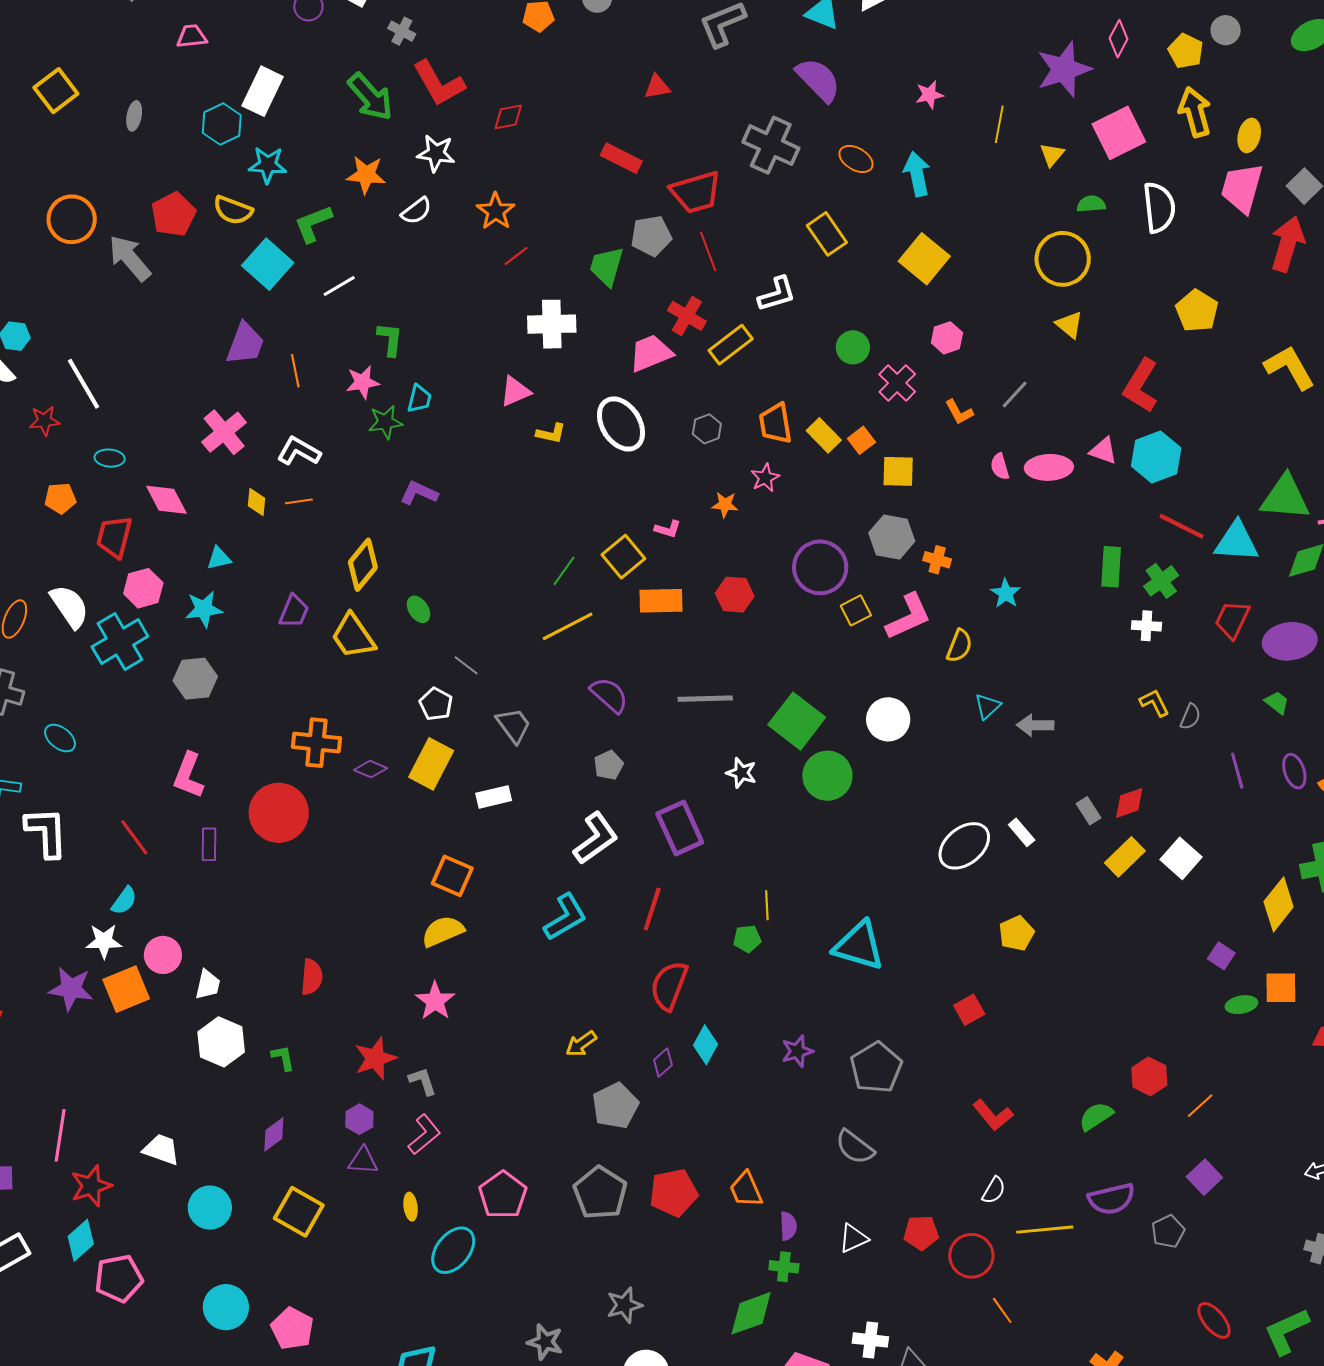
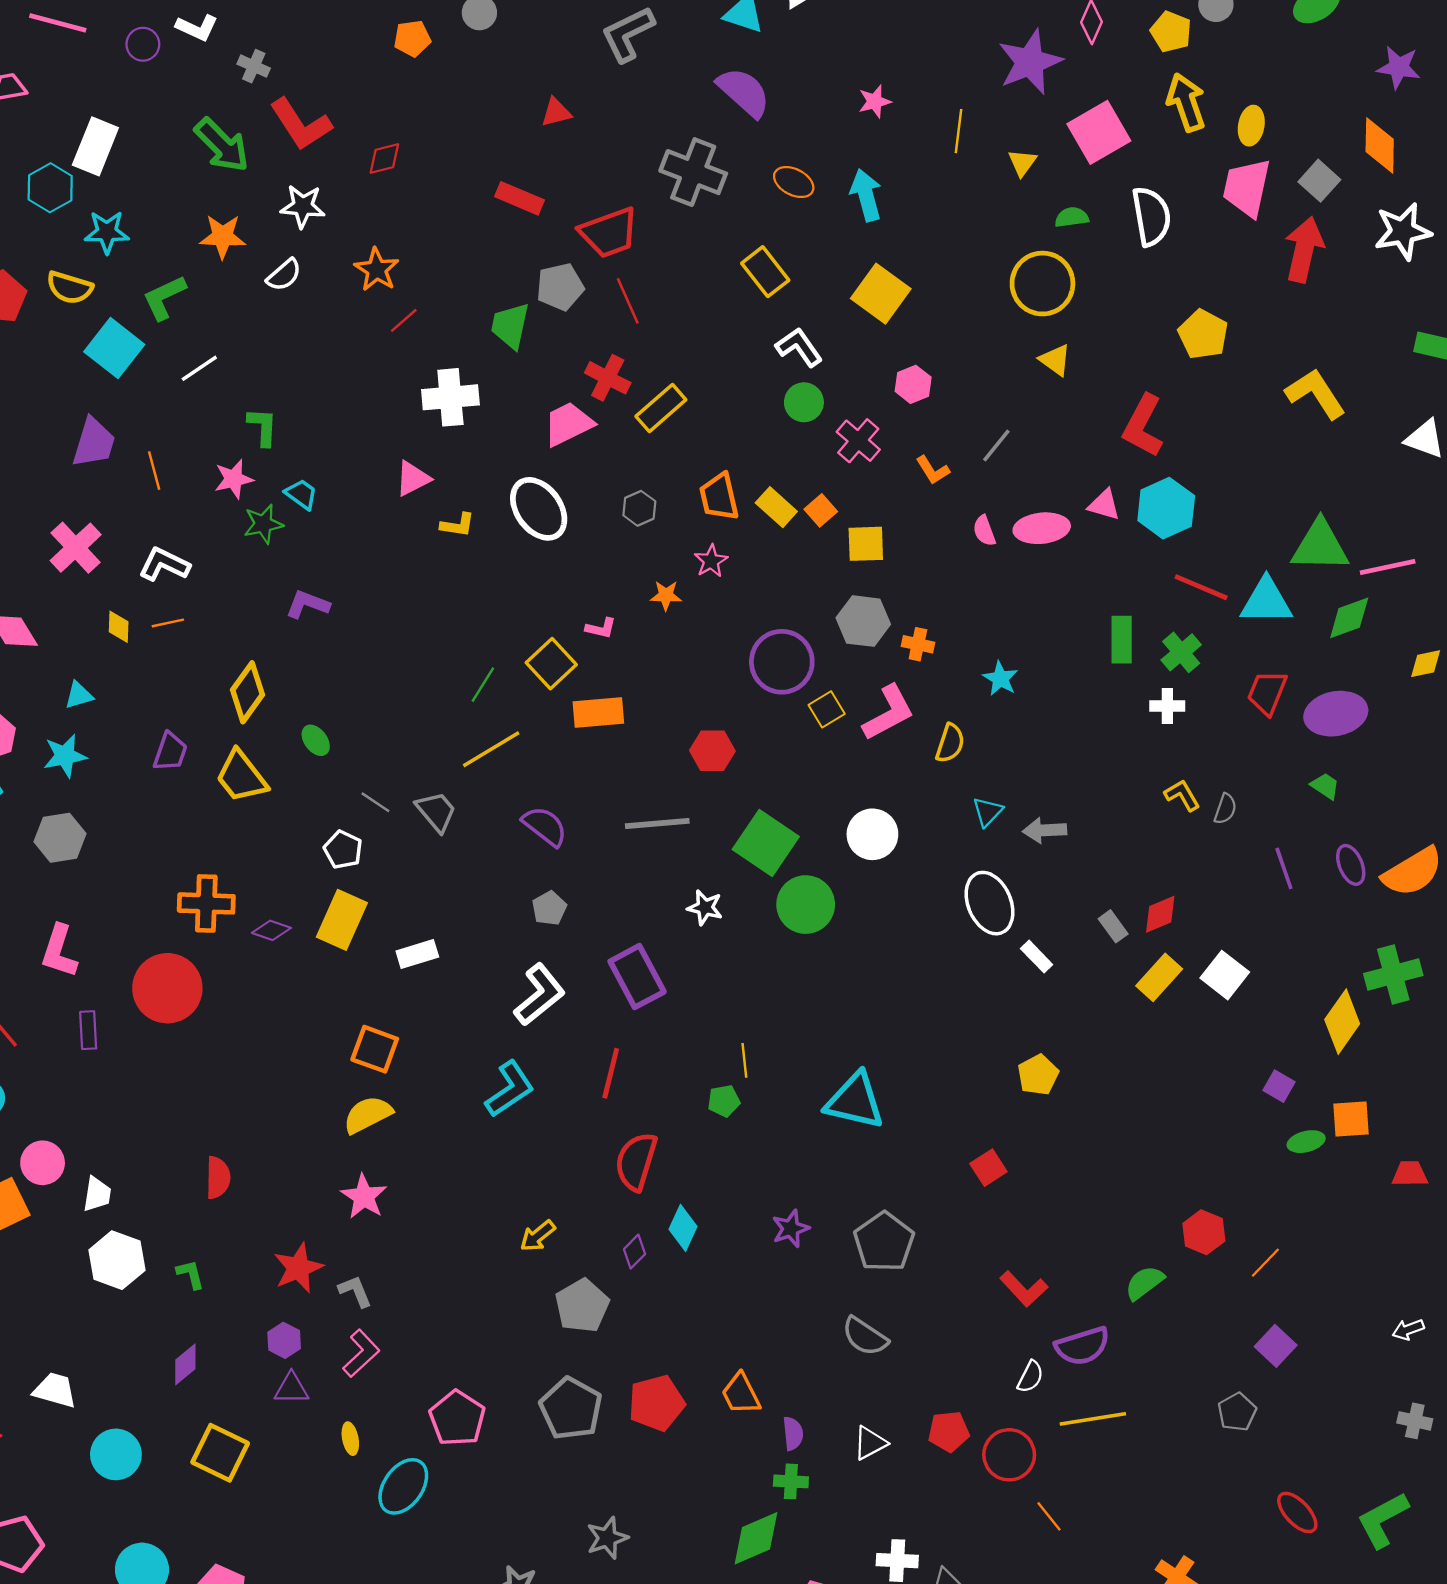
white L-shape: (777, 294) -> (799, 347), moved, turned -105
cyan trapezoid: (419, 399) -> (301, 494), turned -64
red hexagon: (735, 595) -> (712, 751), moved
gray trapezoid: (513, 725) -> (436, 811), moved
white ellipse: (964, 846) -> (989, 903), moved, turned -70
purple semicircle: (1111, 1199) -> (1082, 1346), moved

